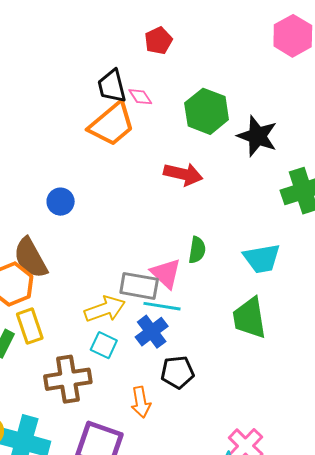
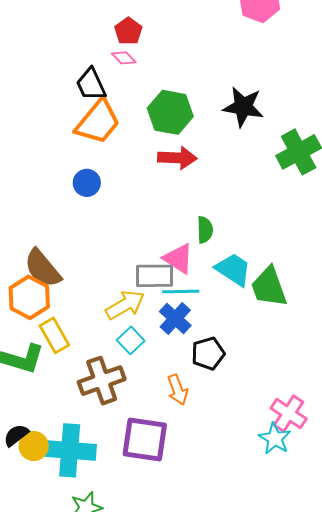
pink diamond: (140, 97) -> (124, 58), moved
green hexagon: (207, 111) -> (170, 112), moved
blue circle: (61, 202) -> (87, 183), moved
cyan trapezoid: (262, 259) -> (233, 269), moved, turned -126
cyan square: (104, 345) -> (131, 340), turned 32

